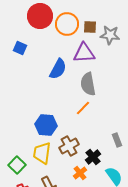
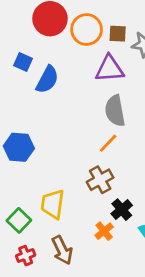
blue semicircle: (58, 69) -> (47, 80), moved
blue hexagon: (46, 125) -> (19, 147), moved
brown cross: (69, 146) -> (100, 180), moved

